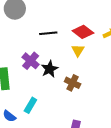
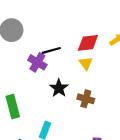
red diamond: (83, 32) -> (88, 43), turned -35
purple cross: (31, 61) -> (37, 62), moved

